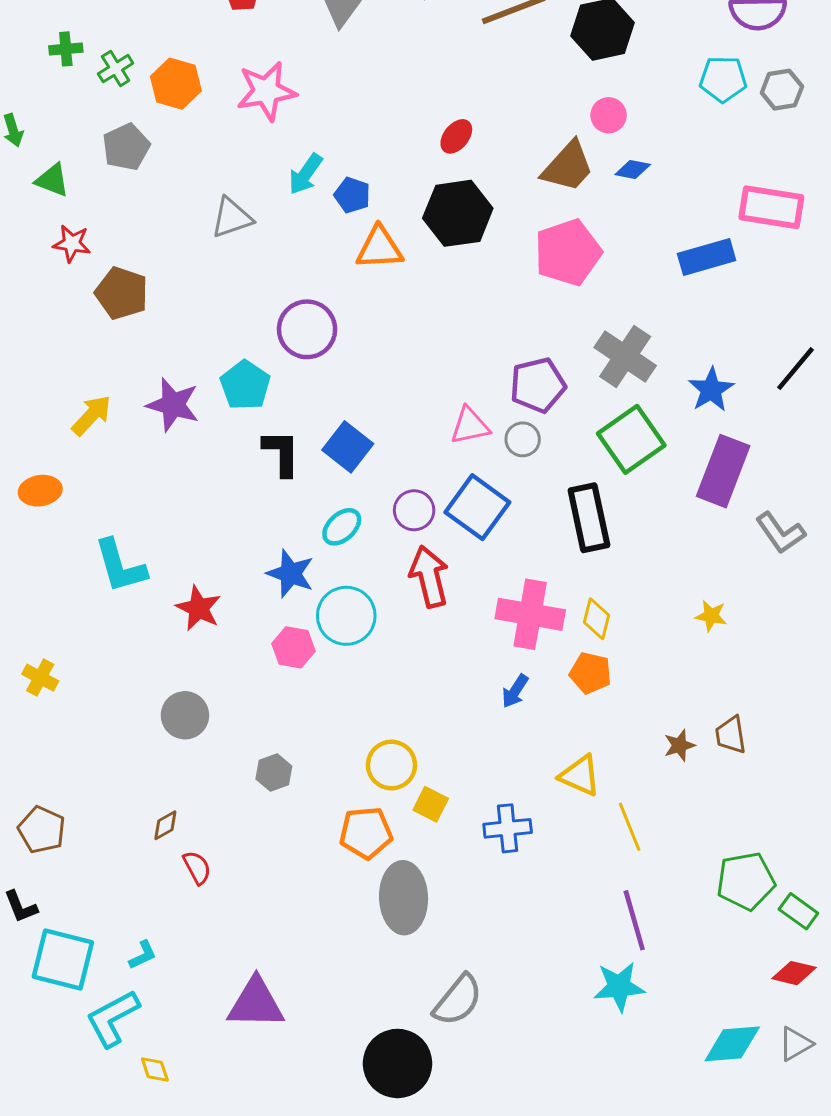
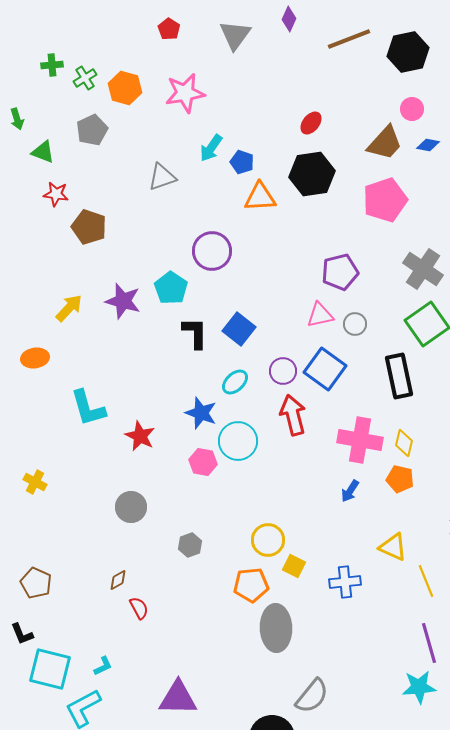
purple pentagon: (538, 385) -> (340, 272), moved

